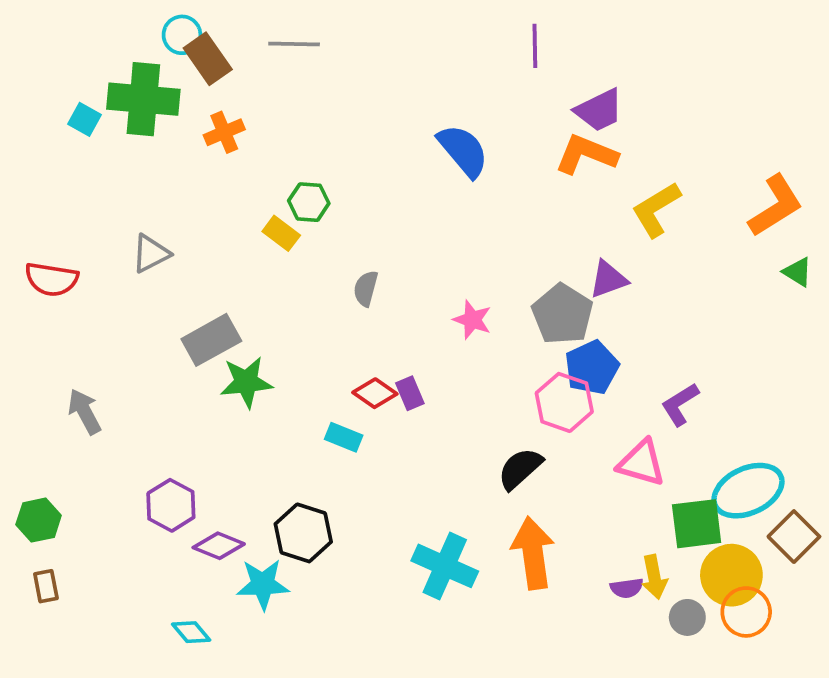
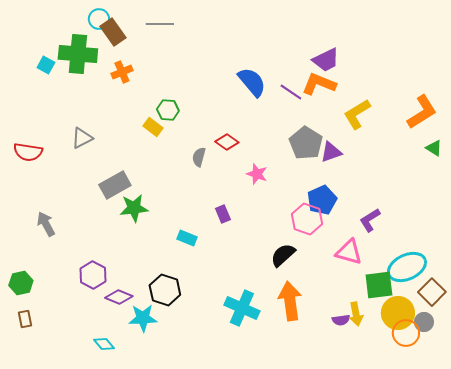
purple line: (535, 46) -> (291, 92), moved, turned -55
gray pentagon: (562, 314) -> (306, 143), moved
red diamond: (375, 393) -> (227, 142), moved
gray circle: (687, 617) -> (424, 322), moved

